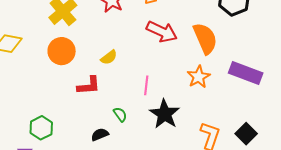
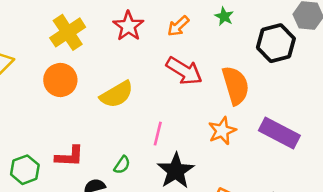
yellow semicircle: (109, 57) -> (117, 94), size x1.6
red L-shape: (89, 86) -> (70, 156), moved
green semicircle: (120, 114) -> (122, 165), turned 63

